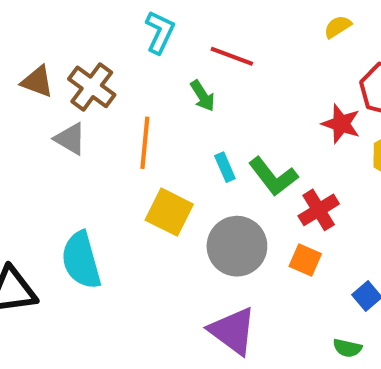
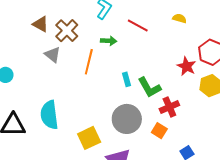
yellow semicircle: (338, 27) -> (179, 18), moved, turned 40
green arrow: (203, 96) -> (109, 41), moved, turned -63
yellow square: (169, 212) -> (89, 138), moved, turned 30

